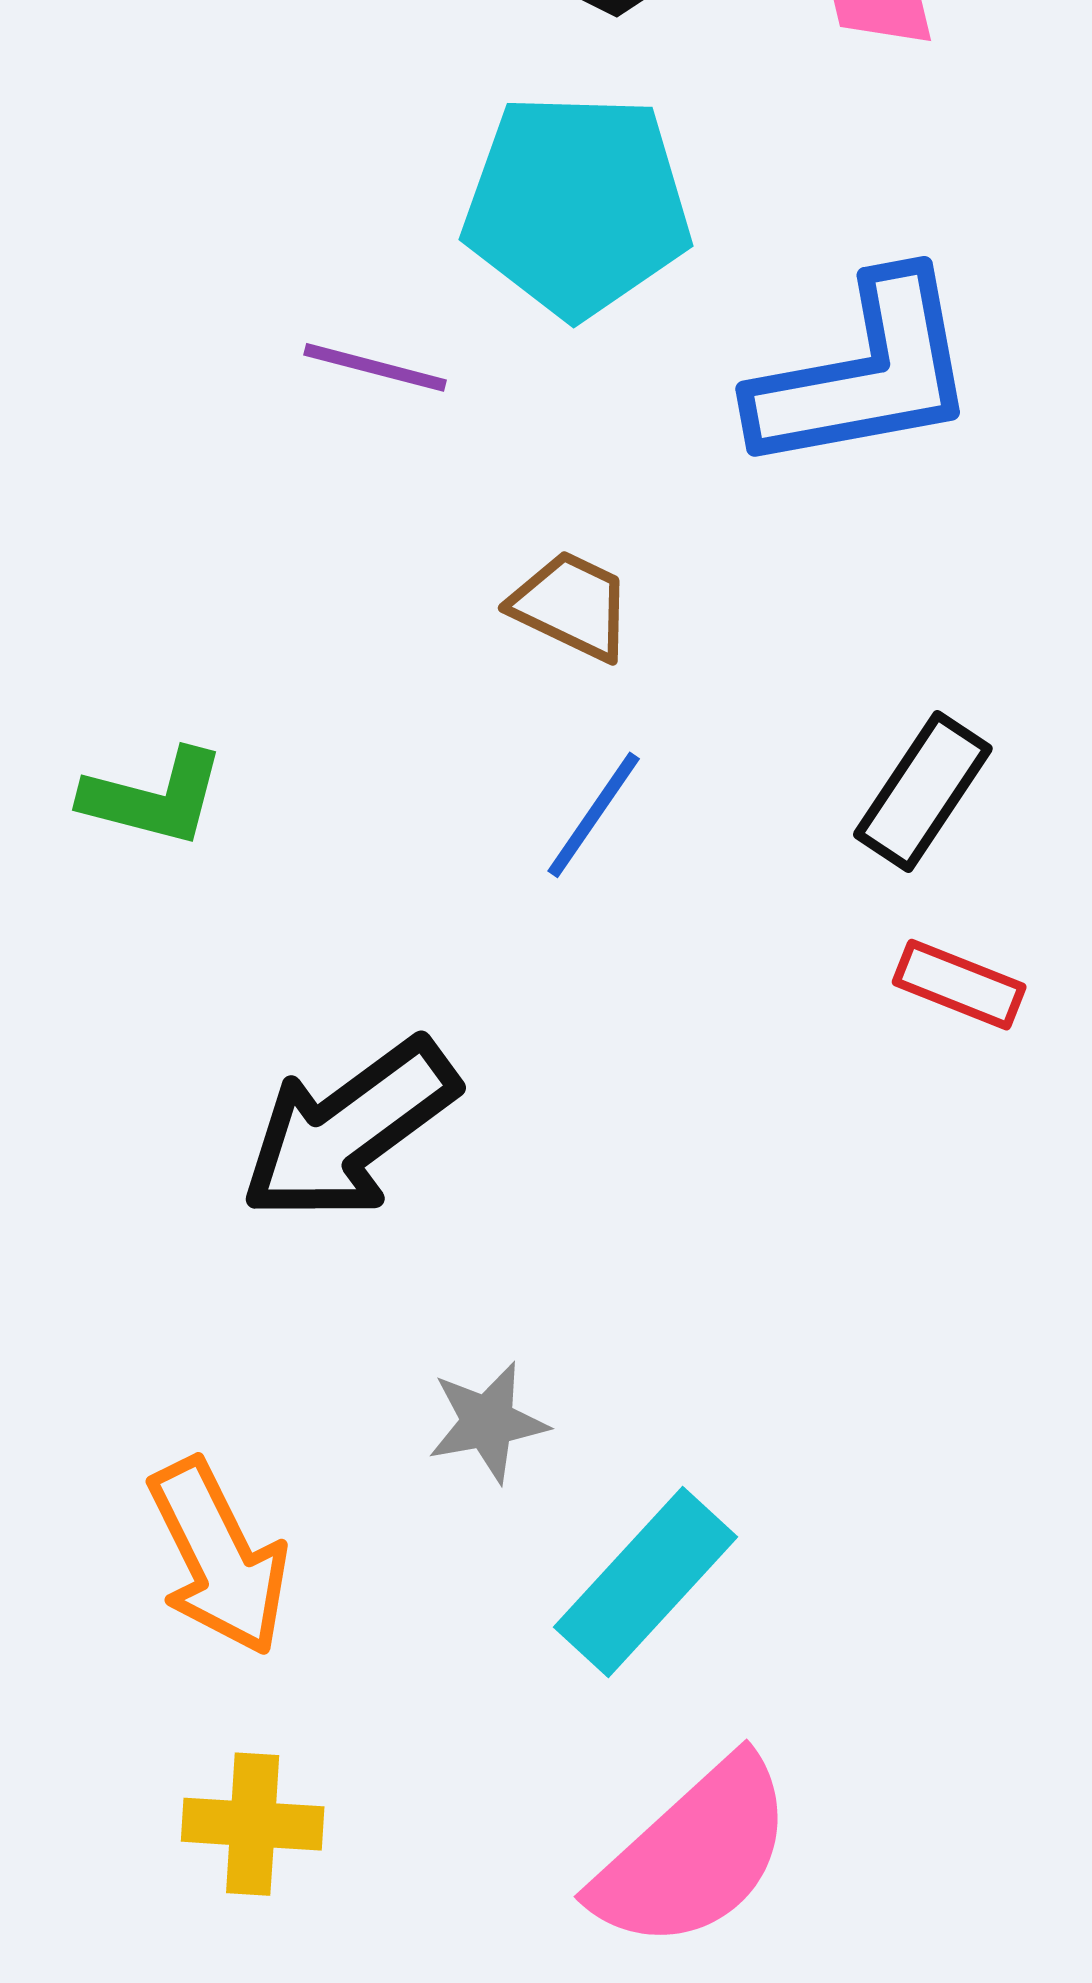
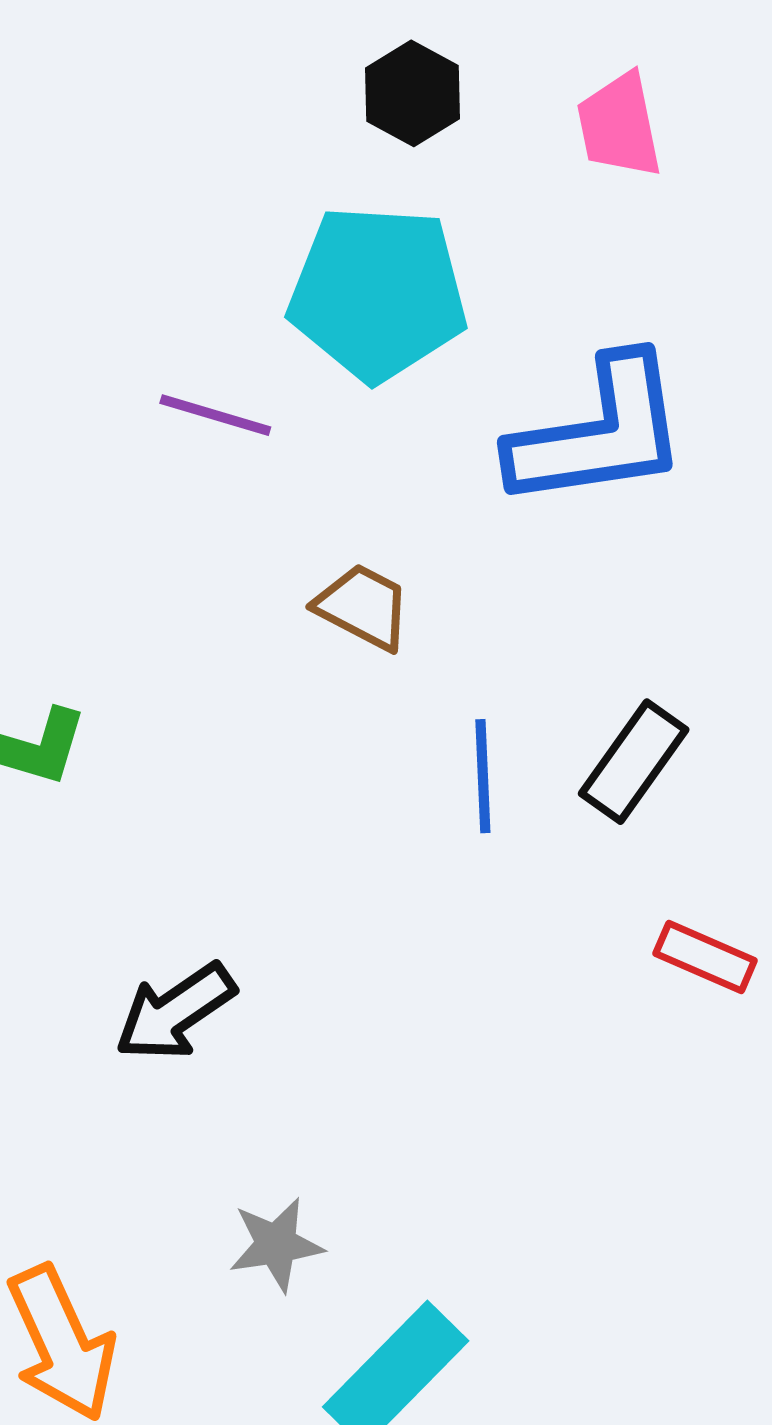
blue line: (594, 815) -> (483, 776), moved, turned -39
red rectangle: (959, 985) -> (705, 957), moved
black arrow: (349, 1130) -> (175, 1012), size x0.7

